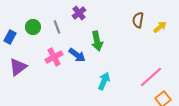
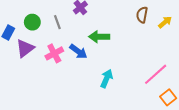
green arrow: (97, 41) -> (99, 37), turned 102
purple triangle: (18, 67) -> (25, 48), moved

